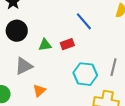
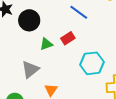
black circle: (17, 31) -> (29, 20), moved

